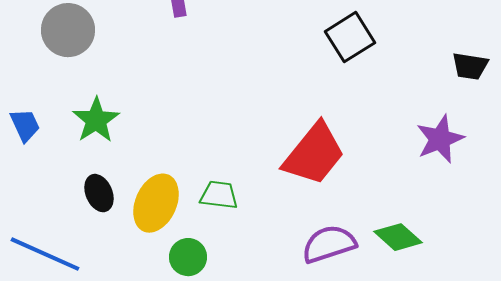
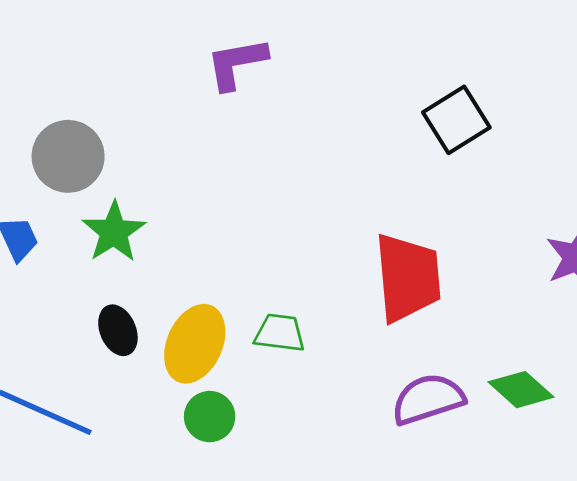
gray circle: (68, 30) -> (68, 156), moved
red trapezoid: (314, 154) -> (408, 278), turned -44
green circle: (188, 257) -> (210, 417), moved

